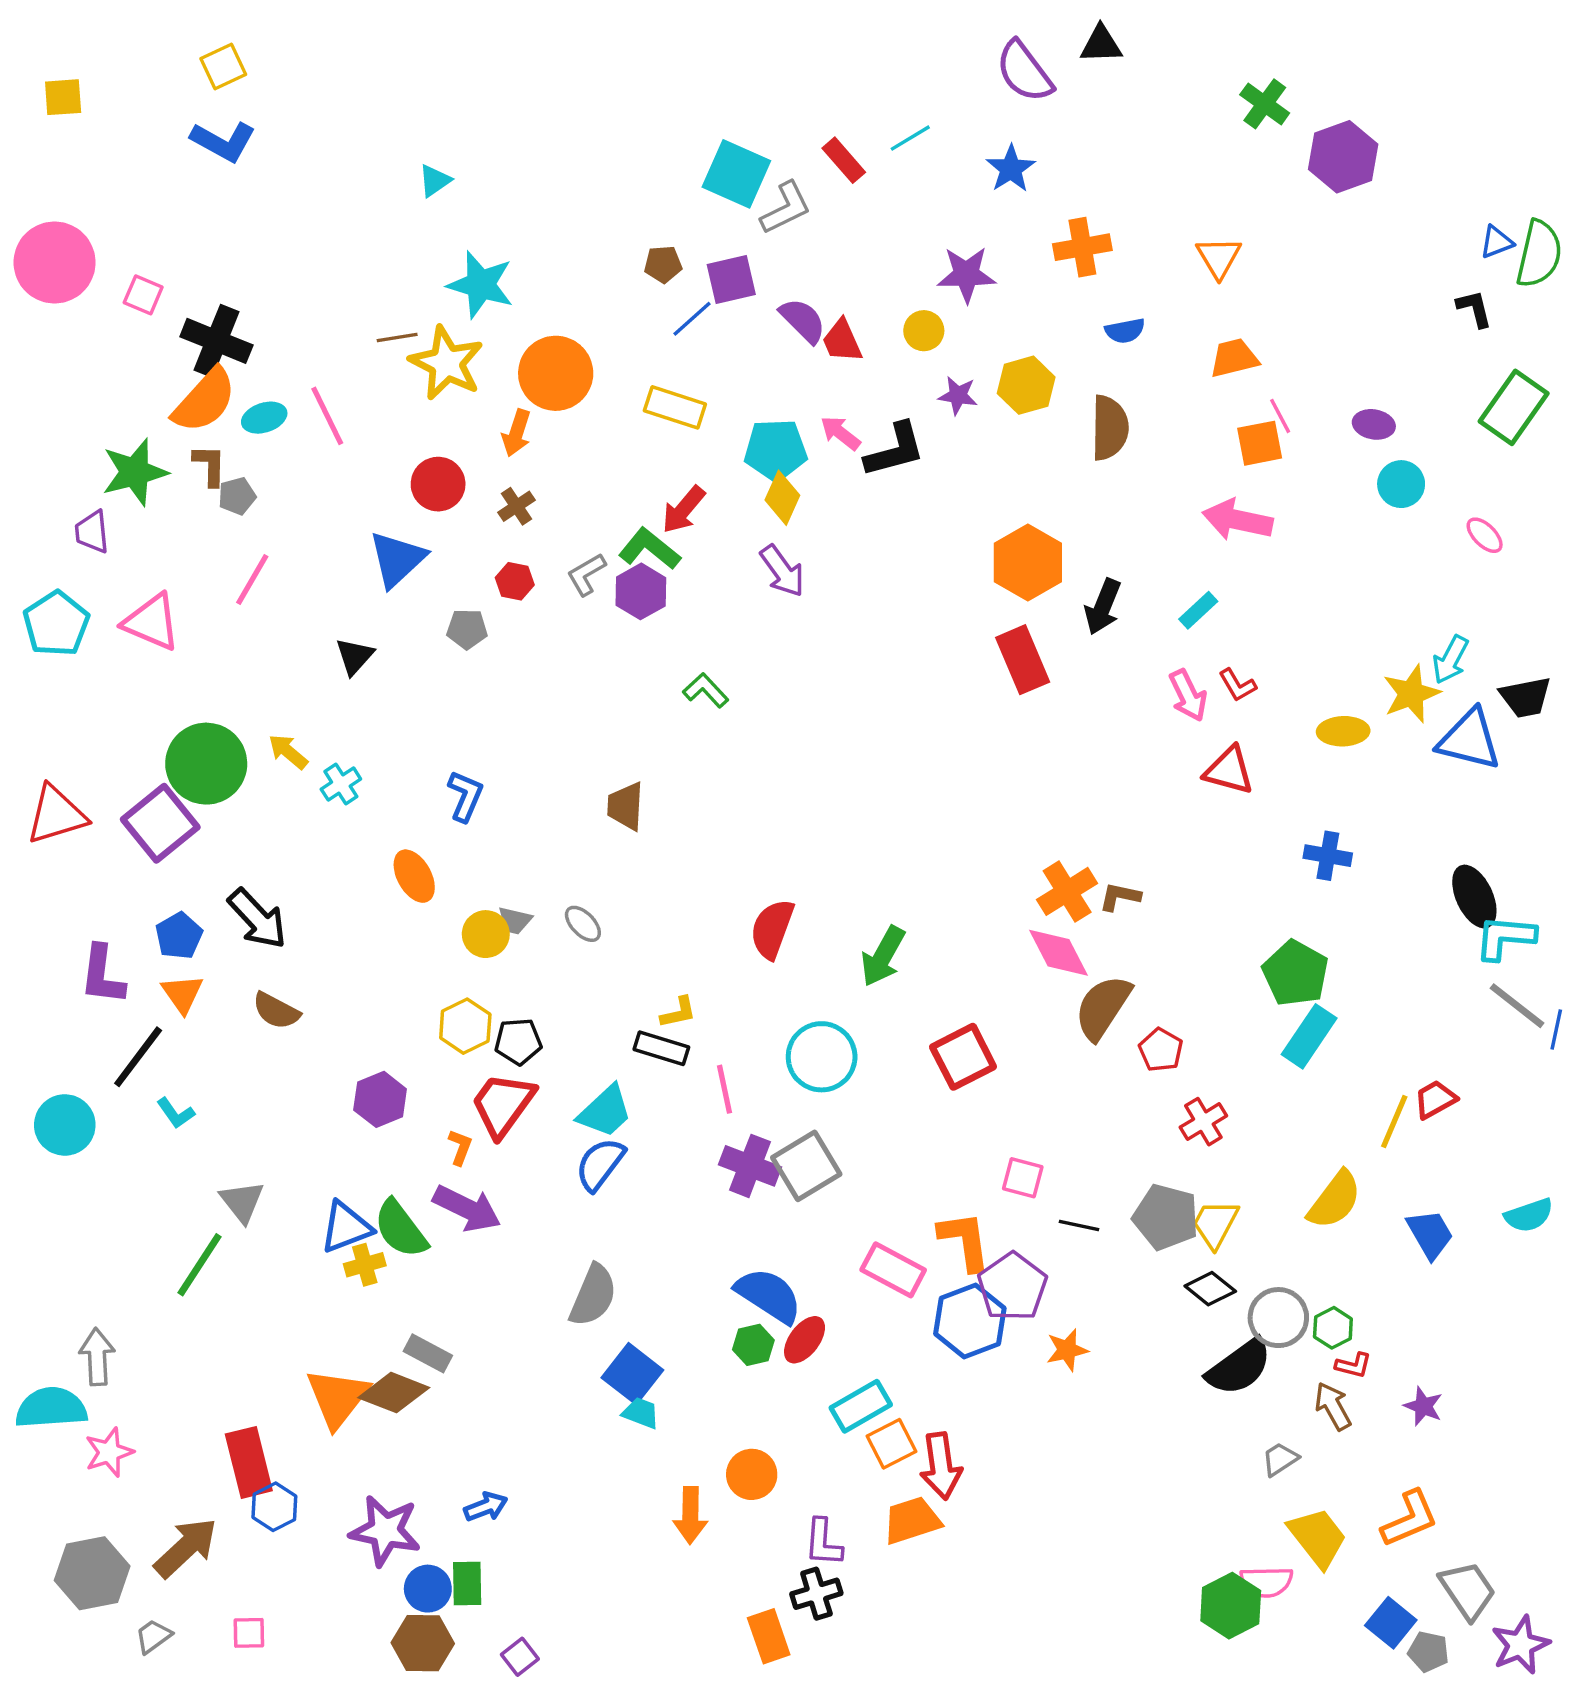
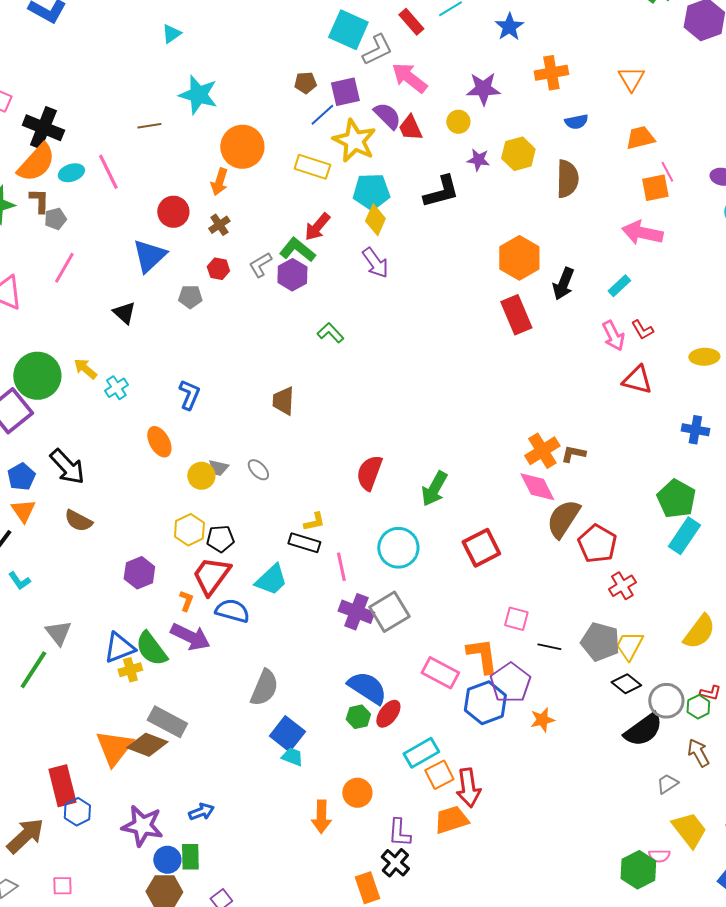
yellow star: (447, 363) -> (354, 141), moved
pink arrow: (840, 433) -> (409, 78), moved, size x1.5
black triangle: (355, 656) -> (124, 313), turned -30
red pentagon: (1161, 1050) -> (597, 544), size x1.5
blue semicircle: (600, 1164) -> (232, 611), moved, turned 68
gray rectangle: (428, 1353) -> (167, 722), size x1.4
red L-shape: (1353, 1365) -> (710, 693), moved
pink semicircle: (1266, 1582) -> (659, 856), size x0.7
black cross: (816, 1594) -> (395, 863), turned -32

